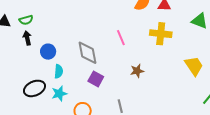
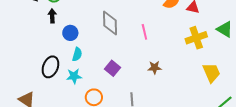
yellow cross: (161, 34) -> (196, 38), moved, turned -35
gray diamond: (88, 53) -> (110, 23), moved
black ellipse: (34, 88) -> (50, 67), turned -55

